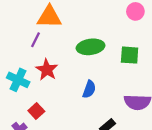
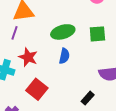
blue semicircle: (89, 89) -> (64, 56), moved
red square: (36, 111) -> (37, 89), moved, size x1.5

